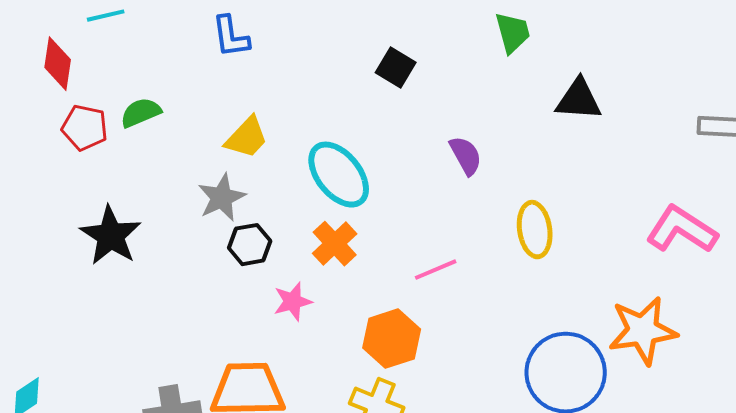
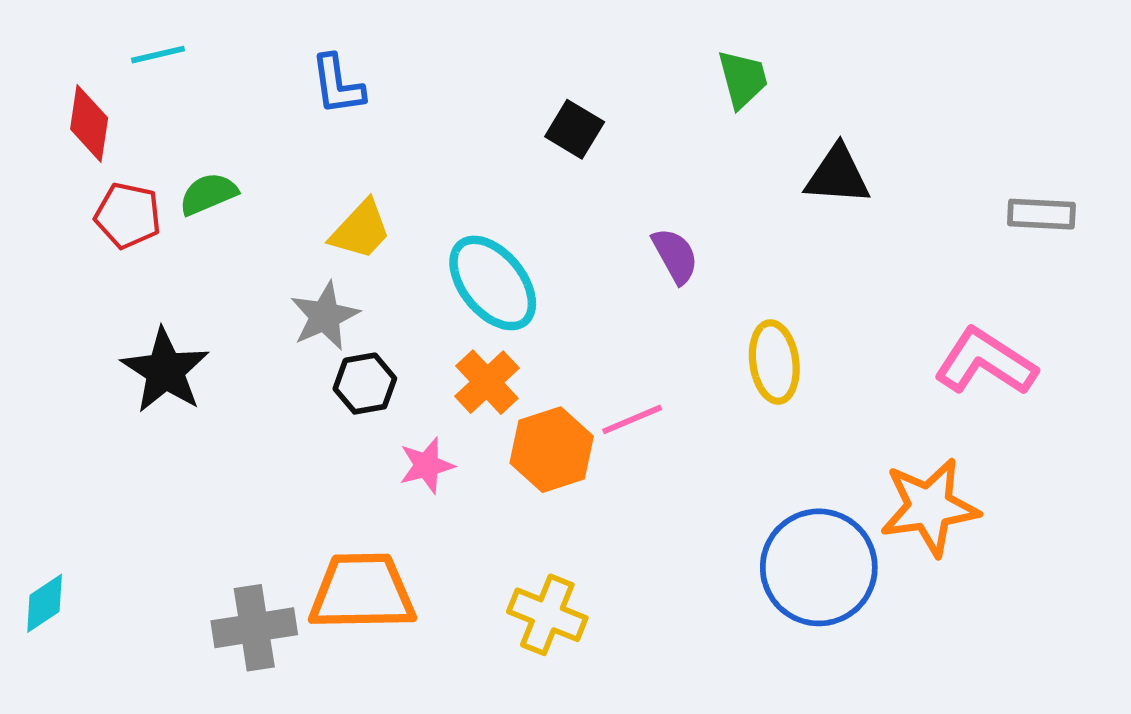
orange hexagon: (392, 339) -> (552, 450), moved

